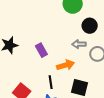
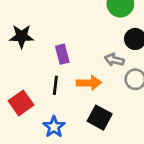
black line: (51, 82) -> (55, 85), moved

